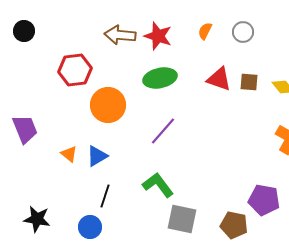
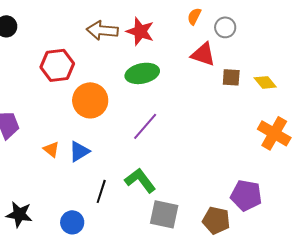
orange semicircle: (205, 31) -> (194, 16), moved
red triangle: (219, 79) -> (203, 54), moved
black line: (105, 196) -> (101, 191), moved

